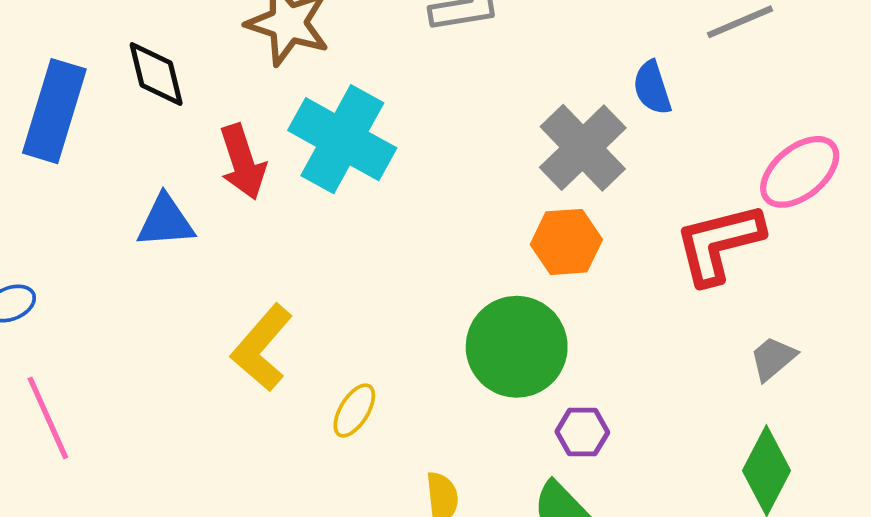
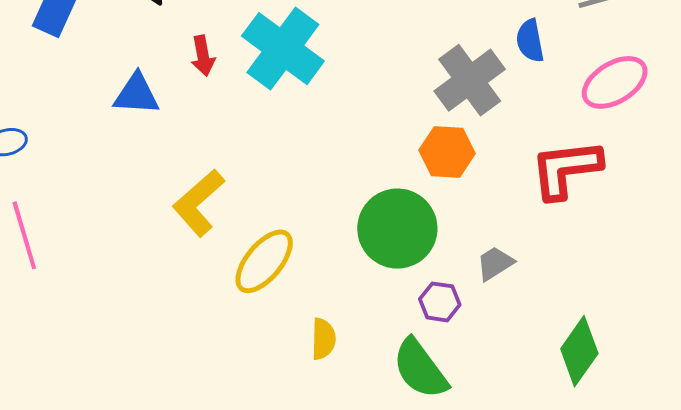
red arrow: (243, 162) -> (203, 56), size x0.7
pink ellipse: (800, 172) -> (615, 82), moved
gray trapezoid: (773, 358) -> (495, 263), moved
yellow ellipse: (354, 410) -> (264, 261), size x1.6

